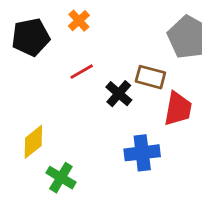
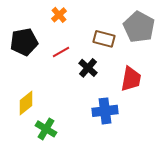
black pentagon: (31, 37) -> (24, 42), moved
brown rectangle: (150, 77) -> (104, 39), moved

